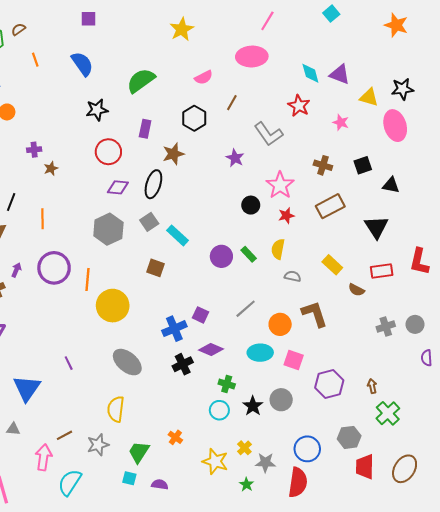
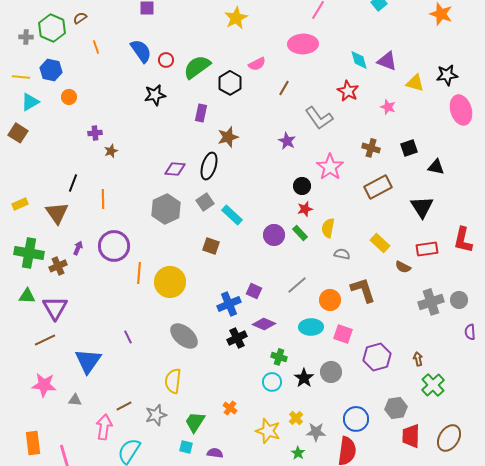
black hexagon: (194, 118) -> (230, 83), moved
pink ellipse: (395, 126) -> (461, 110), moved
red circle: (108, 152) -> (166, 60), moved, size x0.6
red star: (286, 216) -> (305, 209), moved
orange line: (88, 279) -> (139, 273), moved
gray cross: (386, 326) -> (431, 302), size x1.4

